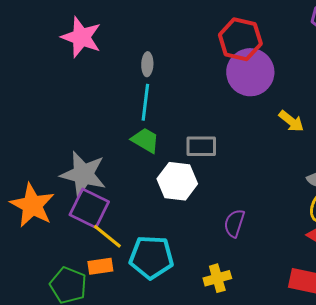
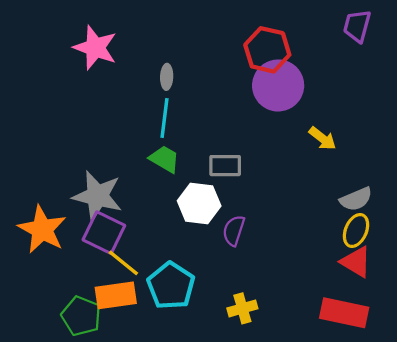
purple semicircle: (234, 223) -> (234, 230), moved
cyan pentagon: (151, 257) -> (171, 286), turned 30
orange rectangle: (100, 266) -> (116, 295), size x1.5

